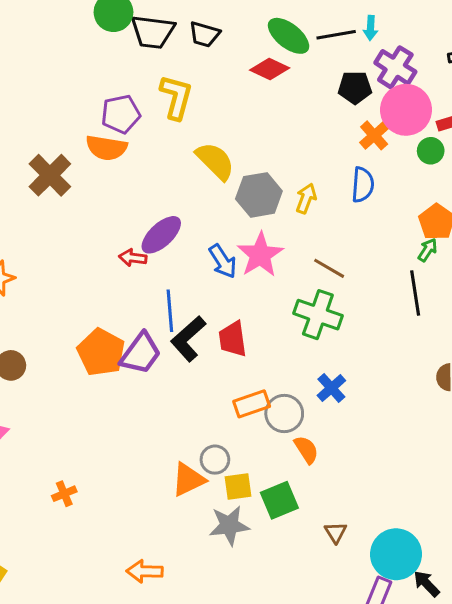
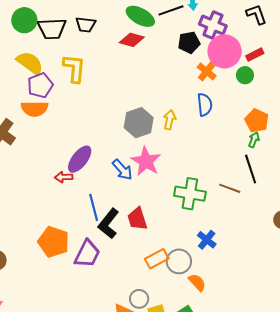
yellow semicircle: (215, 161) -> (30, 63), moved
brown line: (329, 268) -> (230, 188), moved
purple trapezoid: (141, 354) -> (87, 254), moved

